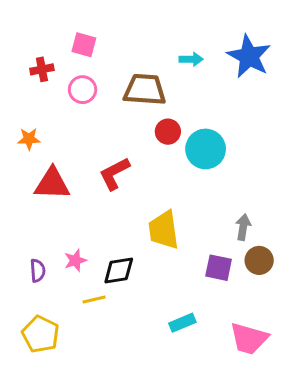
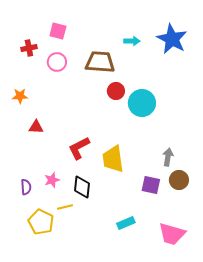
red L-shape: (114, 174) -> (79, 148), moved
red triangle: (52, 184) -> (36, 127), size x0.6
black diamond: (119, 271) -> (82, 187), turned -75
yellow pentagon: (41, 334) -> (41, 222), moved

